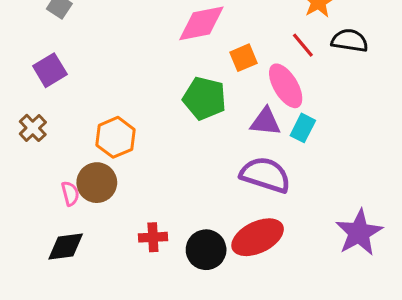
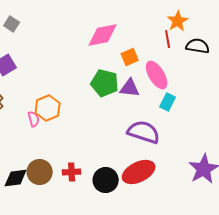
red line: (303, 45) -> (168, 39), moved, turned 30
purple triangle: (265, 122) -> (130, 88), moved
brown circle: (97, 183) -> (40, 172), moved
pink semicircle: (70, 194) -> (34, 119), moved

